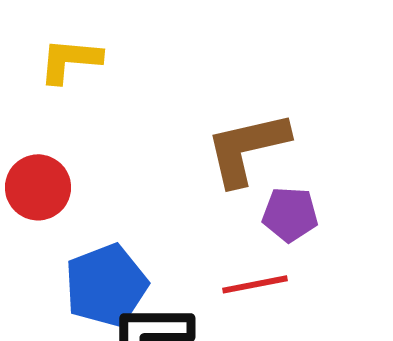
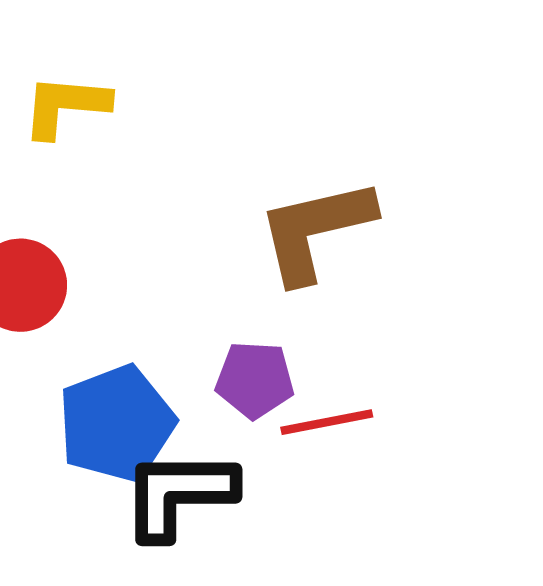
purple pentagon: (290, 214) -> (255, 380), moved

